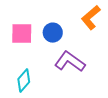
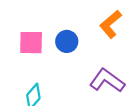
purple L-shape: (70, 62) -> (107, 81), moved

